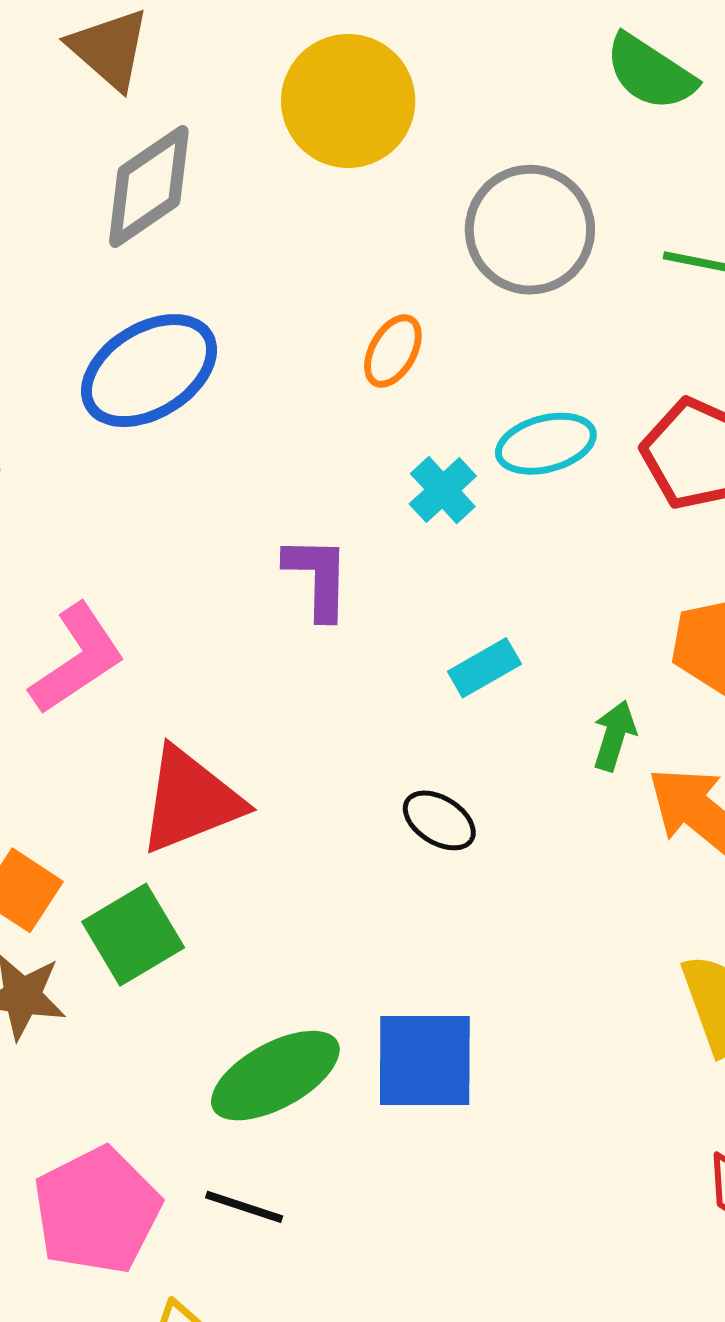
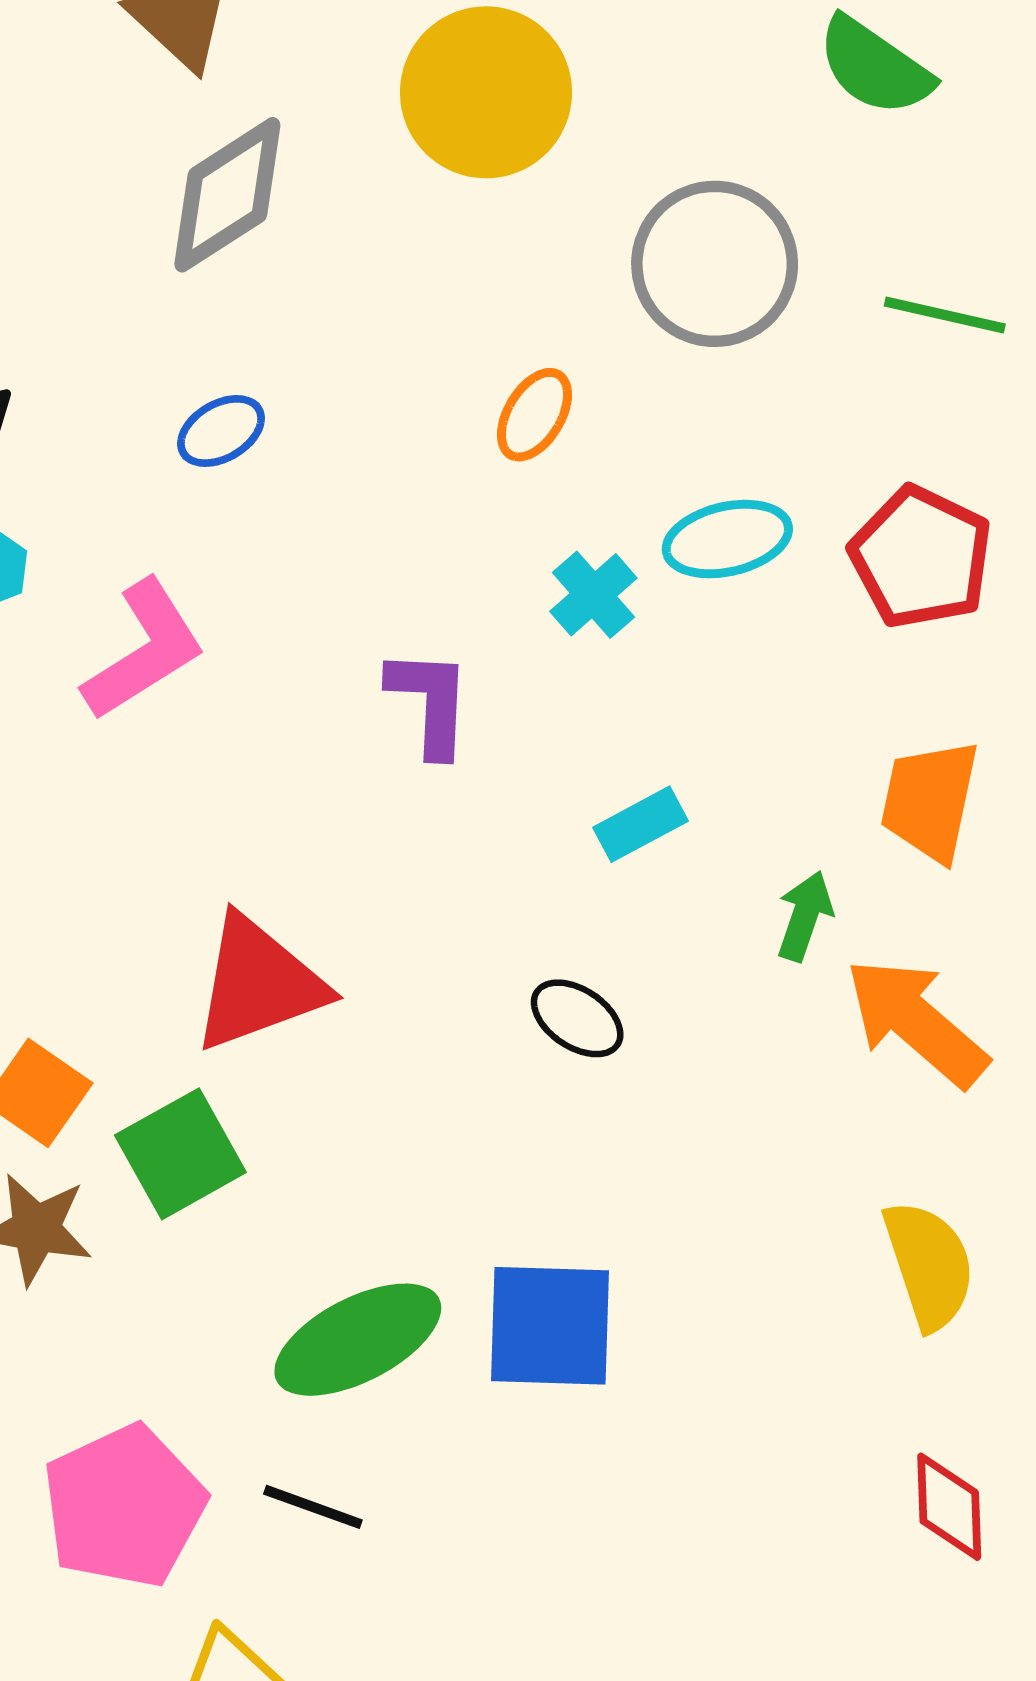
blue ellipse: (149, 371) -> (221, 431), size x0.5
pink L-shape: (77, 659) -> (144, 650), moved

